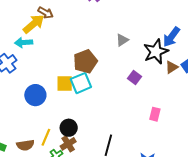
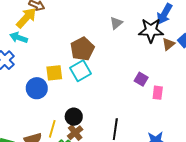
cyan arrow: (24, 43) -> (19, 38), turned 30
black star: (156, 52) -> (151, 30), turned 30
purple square: (134, 78) -> (141, 79), moved
yellow square: (65, 84) -> (54, 73), moved

